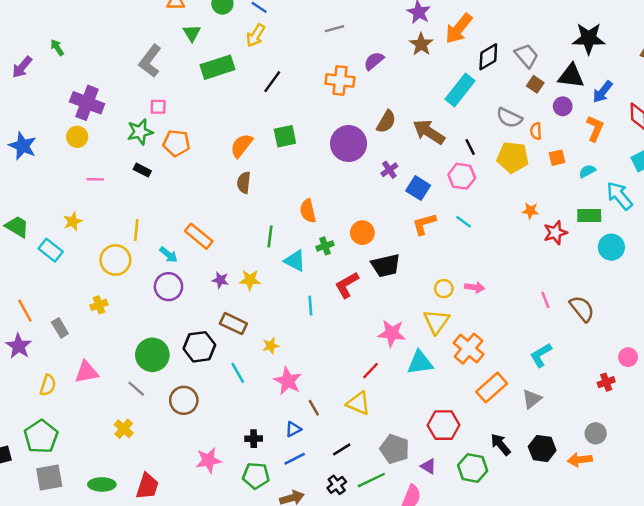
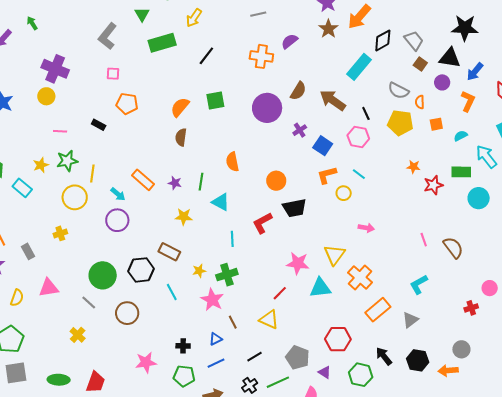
green star: (140, 132) -> (67, 161), moved
green cross: (325, 246) -> (227, 275), moved, size x1.5
purple star: (220, 280) -> (175, 183), moved
yellow circle: (444, 289) -> (344, 193), moved

